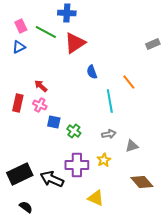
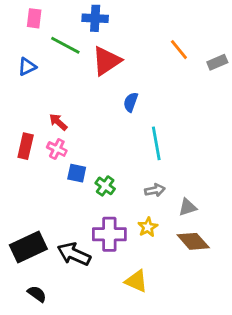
pink rectangle: (21, 26) -> (34, 18), moved, turned 32
blue semicircle: (92, 72) -> (131, 102), turned 40
orange line: (129, 82) -> (179, 50), moved
brown diamond: (142, 182) -> (193, 241), moved

